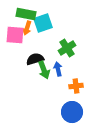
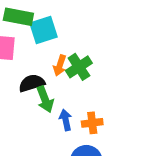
orange arrow: (27, 28) -> (60, 65), moved
blue arrow: (58, 69) -> (66, 120), moved

